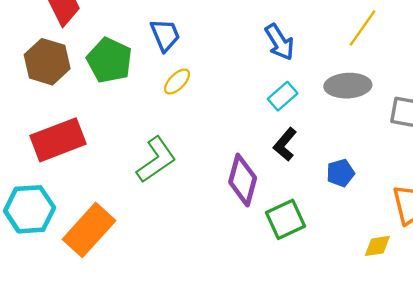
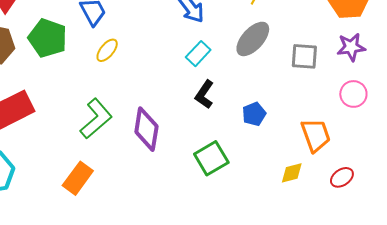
gray ellipse: (348, 86) -> (253, 39), turned -39
purple diamond: (243, 180) -> (146, 129), moved
orange rectangle: (89, 230) -> (78, 178), moved, size x0.7

